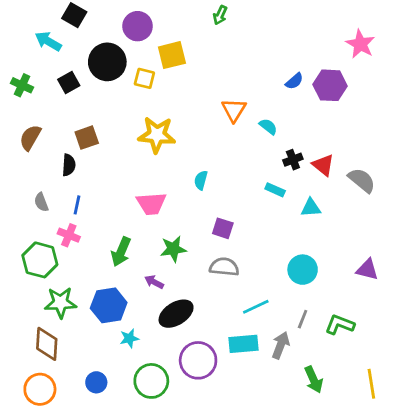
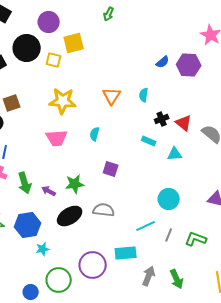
orange triangle: (234, 110) -> (112, 96), moved
cyan semicircle: (268, 127) -> (144, 95), turned -120
pink trapezoid: (151, 204) -> (57, 138), moved
green arrow: (121, 252) -> (25, 183), moved, turned -40
gray semicircle: (224, 267) -> (104, 210), moved
purple arrow: (154, 282) -> (49, 191), moved
cyan line: (256, 307) -> (146, 226), moved
black ellipse: (176, 314) -> (70, 216), moved
gray arrow: (281, 345) -> (149, 276), moved
blue circle: (96, 382) -> (31, 292), moved

